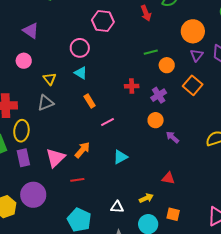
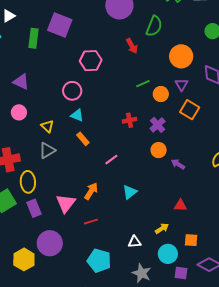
purple triangle: (197, 55) -> (182, 85), moved
orange rectangle: (90, 101) -> (83, 139), moved

